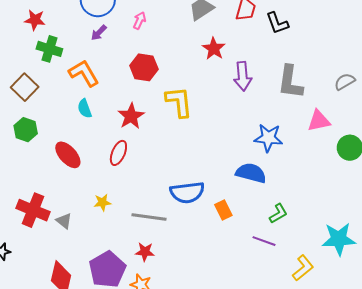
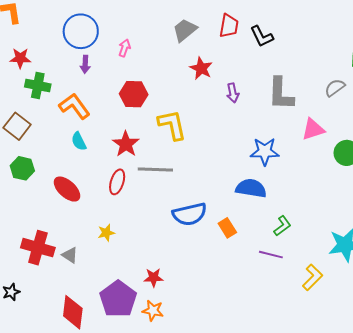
purple arrow: (99, 33) -> (85, 64), turned -36
purple arrow: (243, 76) -> (233, 93), size x0.7
gray line: (149, 217) -> (155, 170), moved

